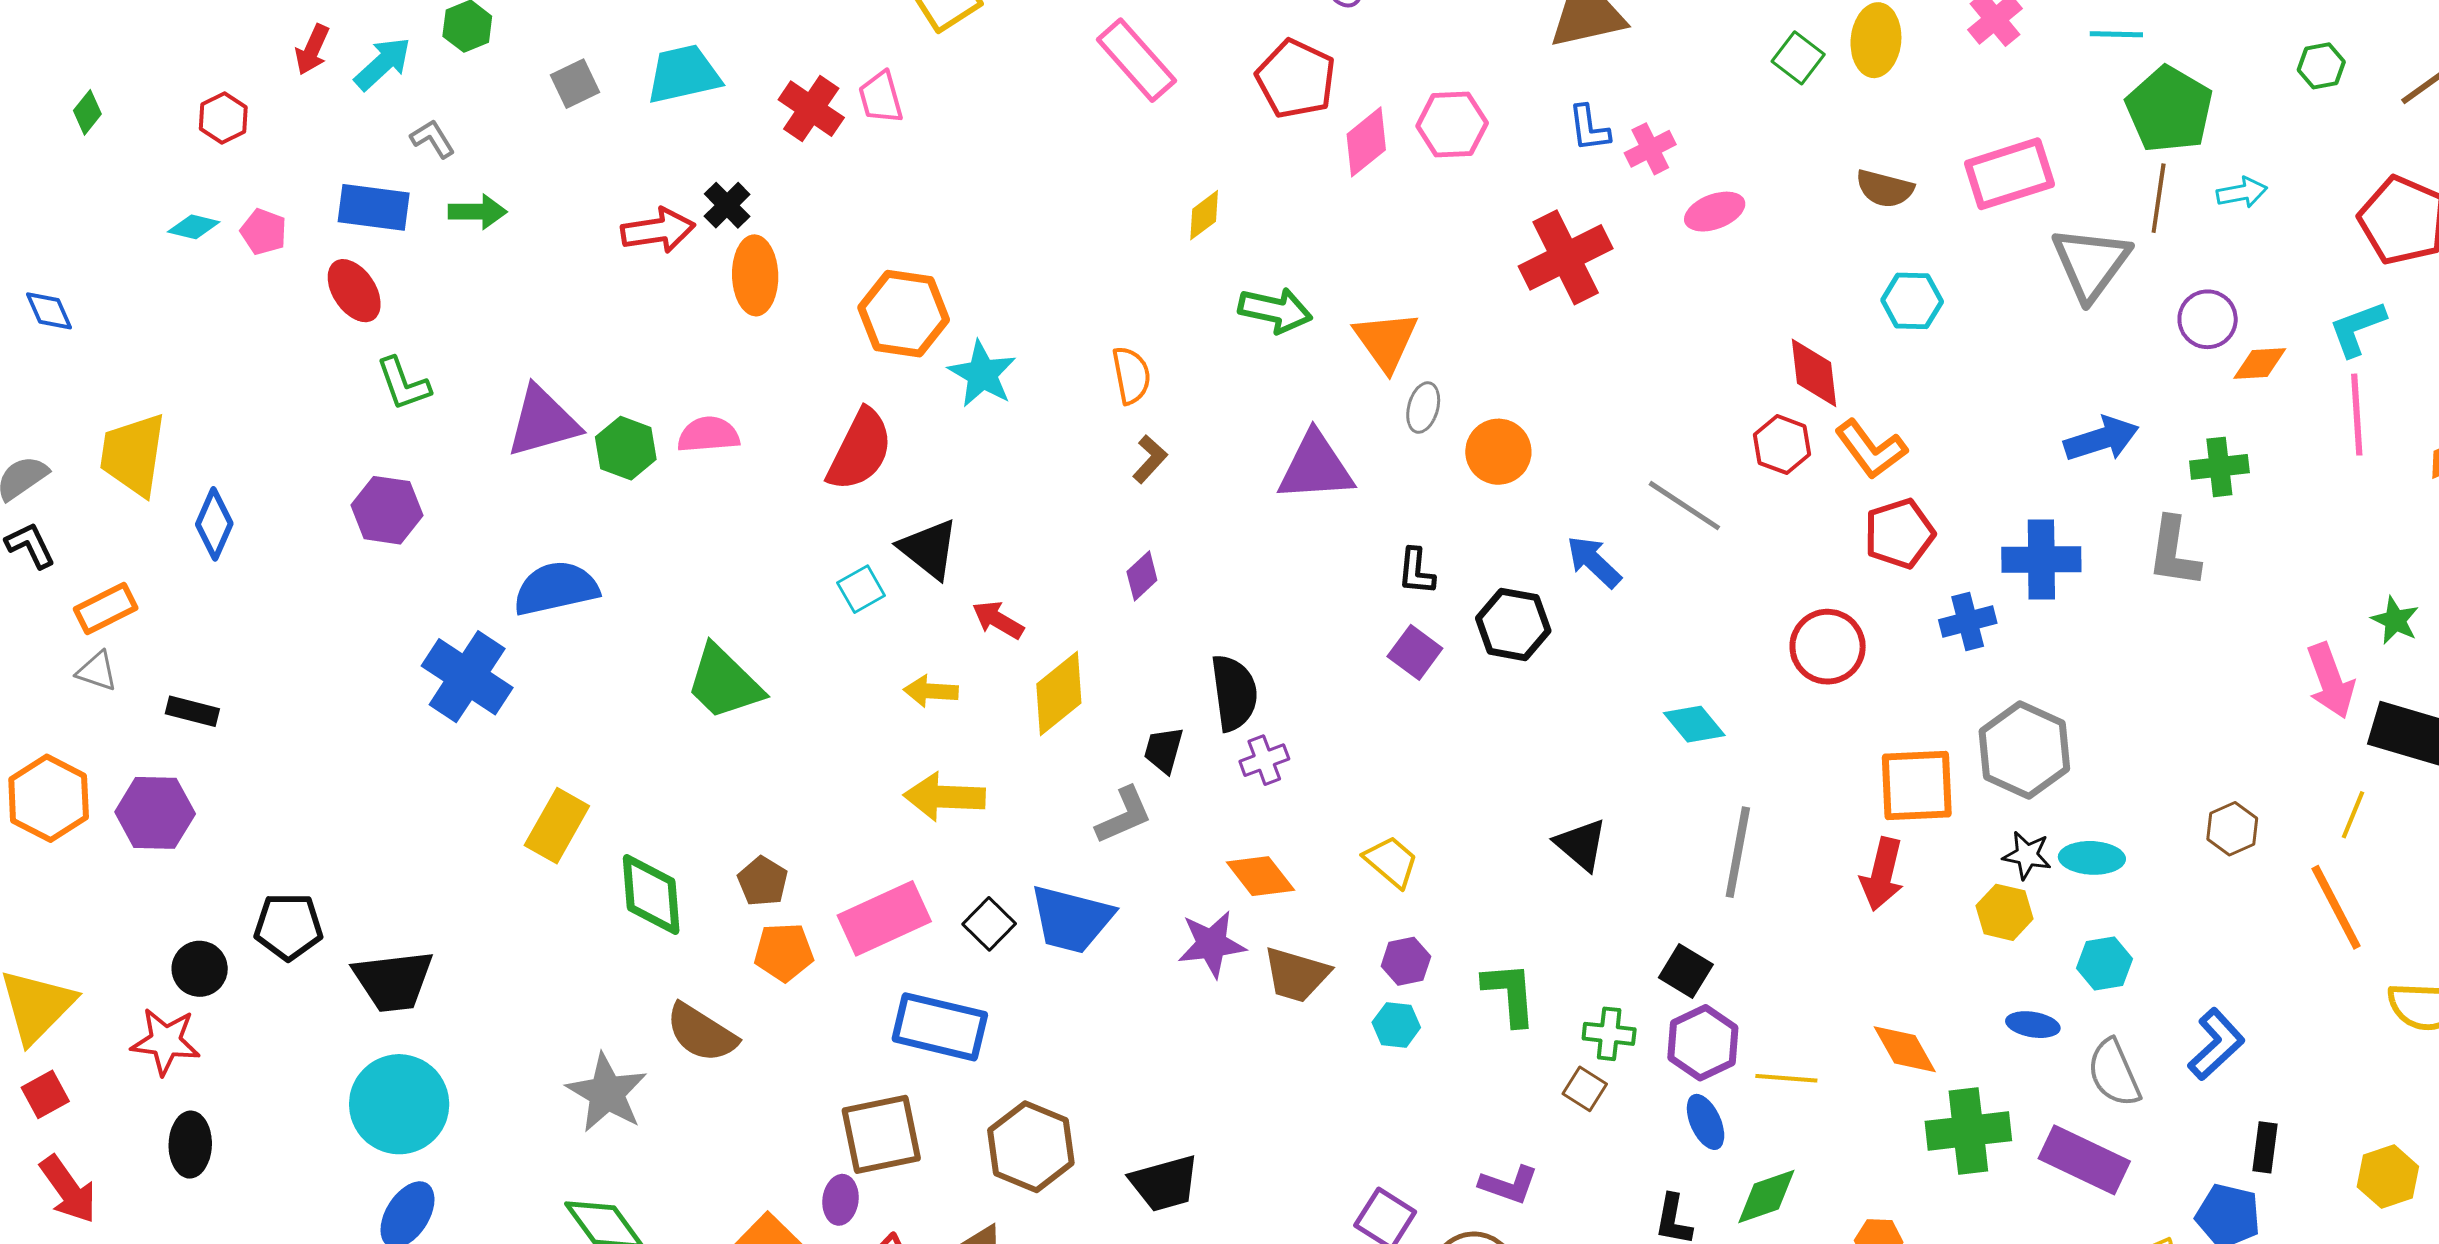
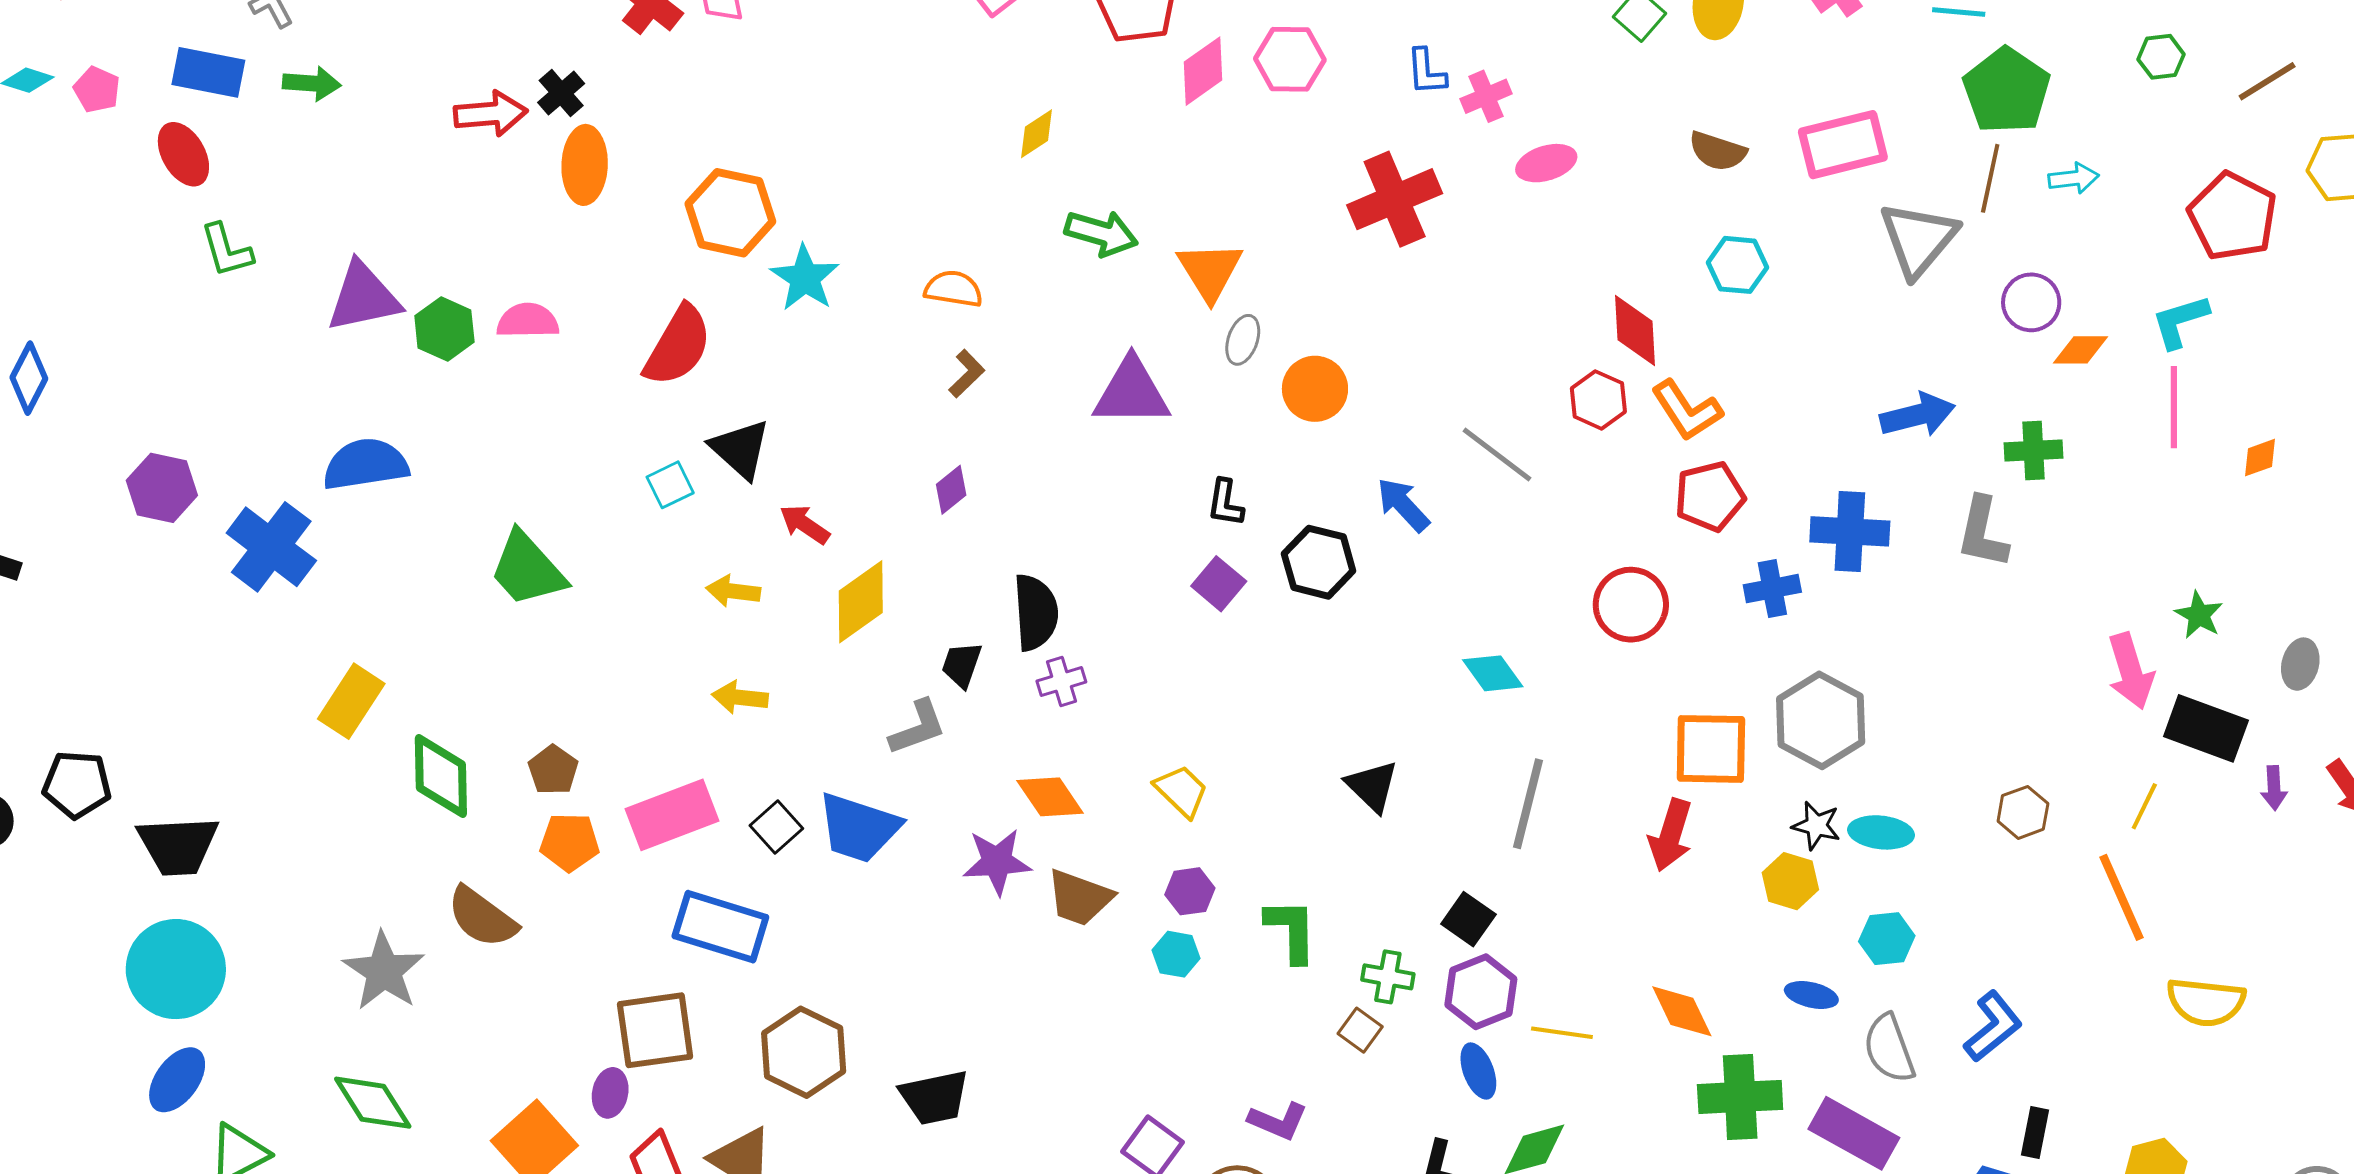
orange semicircle: (1131, 375) -> (954, 289), turned -74
purple hexagon: (387, 510) -> (162, 488), moved
yellow arrow: (944, 797) -> (740, 697), size x0.7

